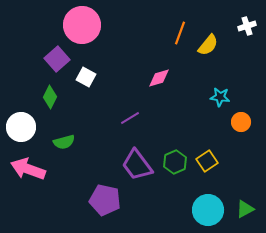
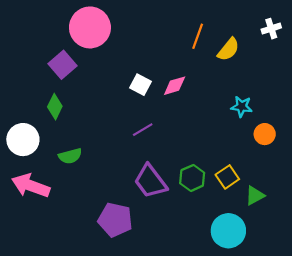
white square: (86, 77) -> (141, 85), moved
green triangle: (245, 209) -> (255, 196), moved

